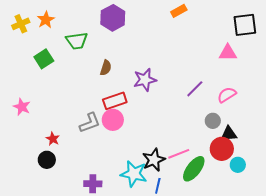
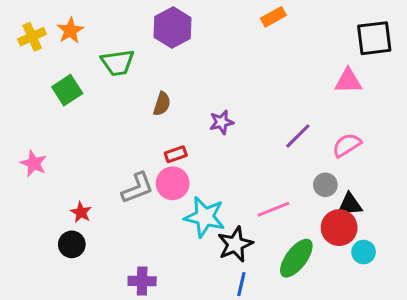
purple star: (145, 80) -> (221, 122), size x0.7
red rectangle: (115, 101) -> (176, 154), size x0.6
pink line: (179, 154) -> (273, 209), moved
cyan star: (134, 174) -> (205, 217), moved

